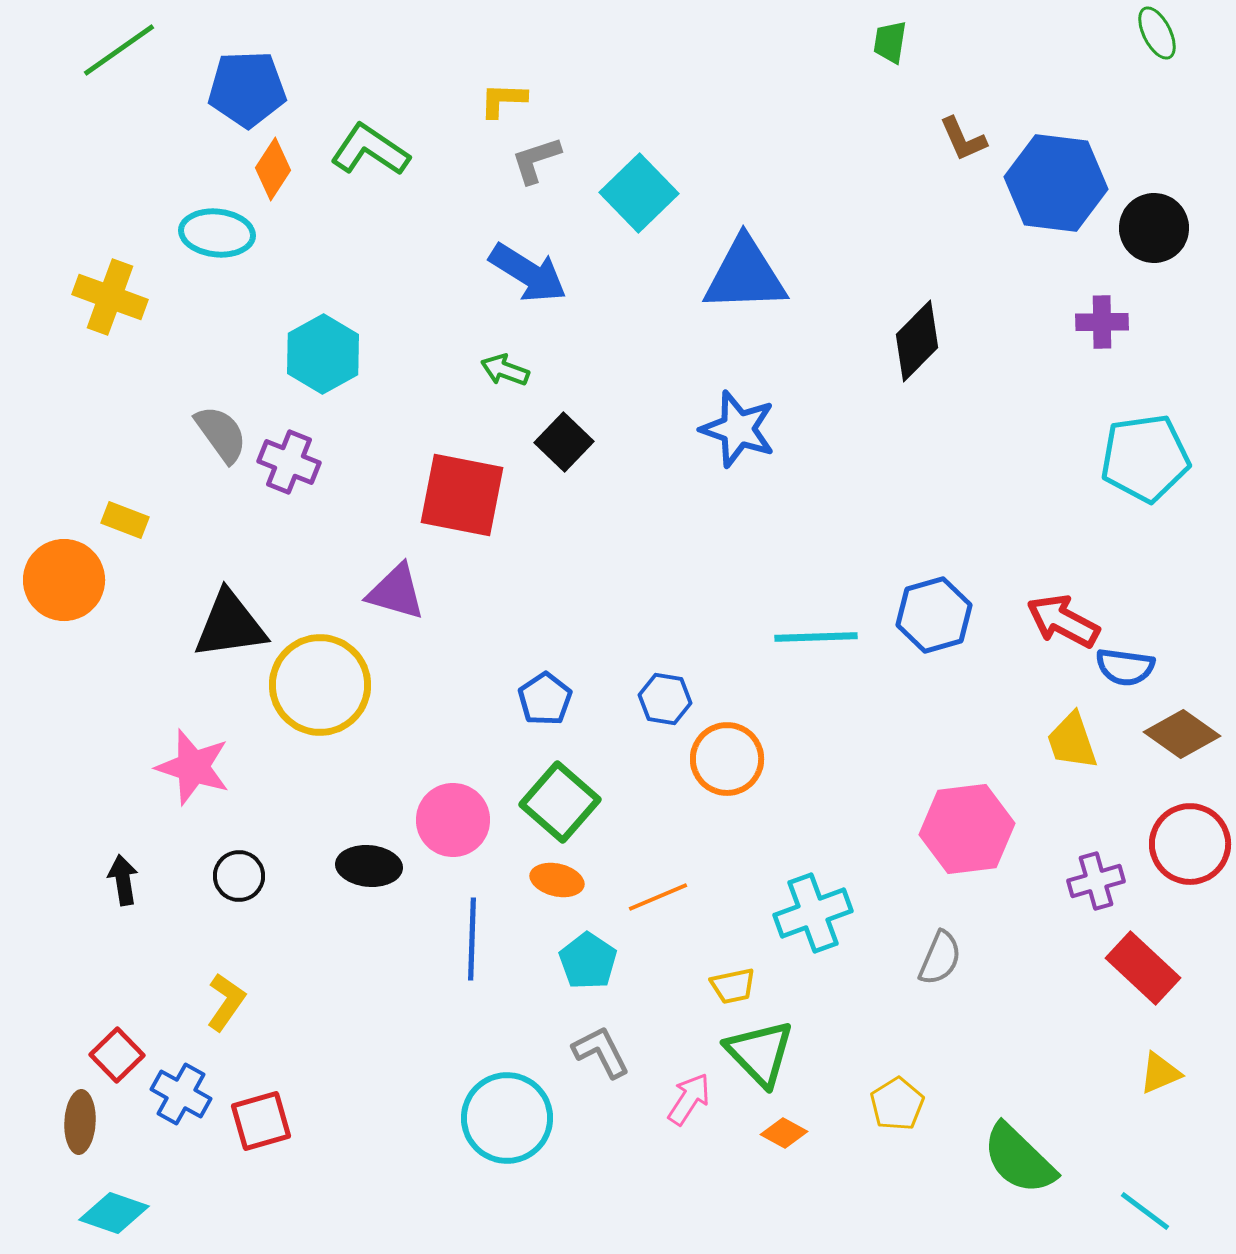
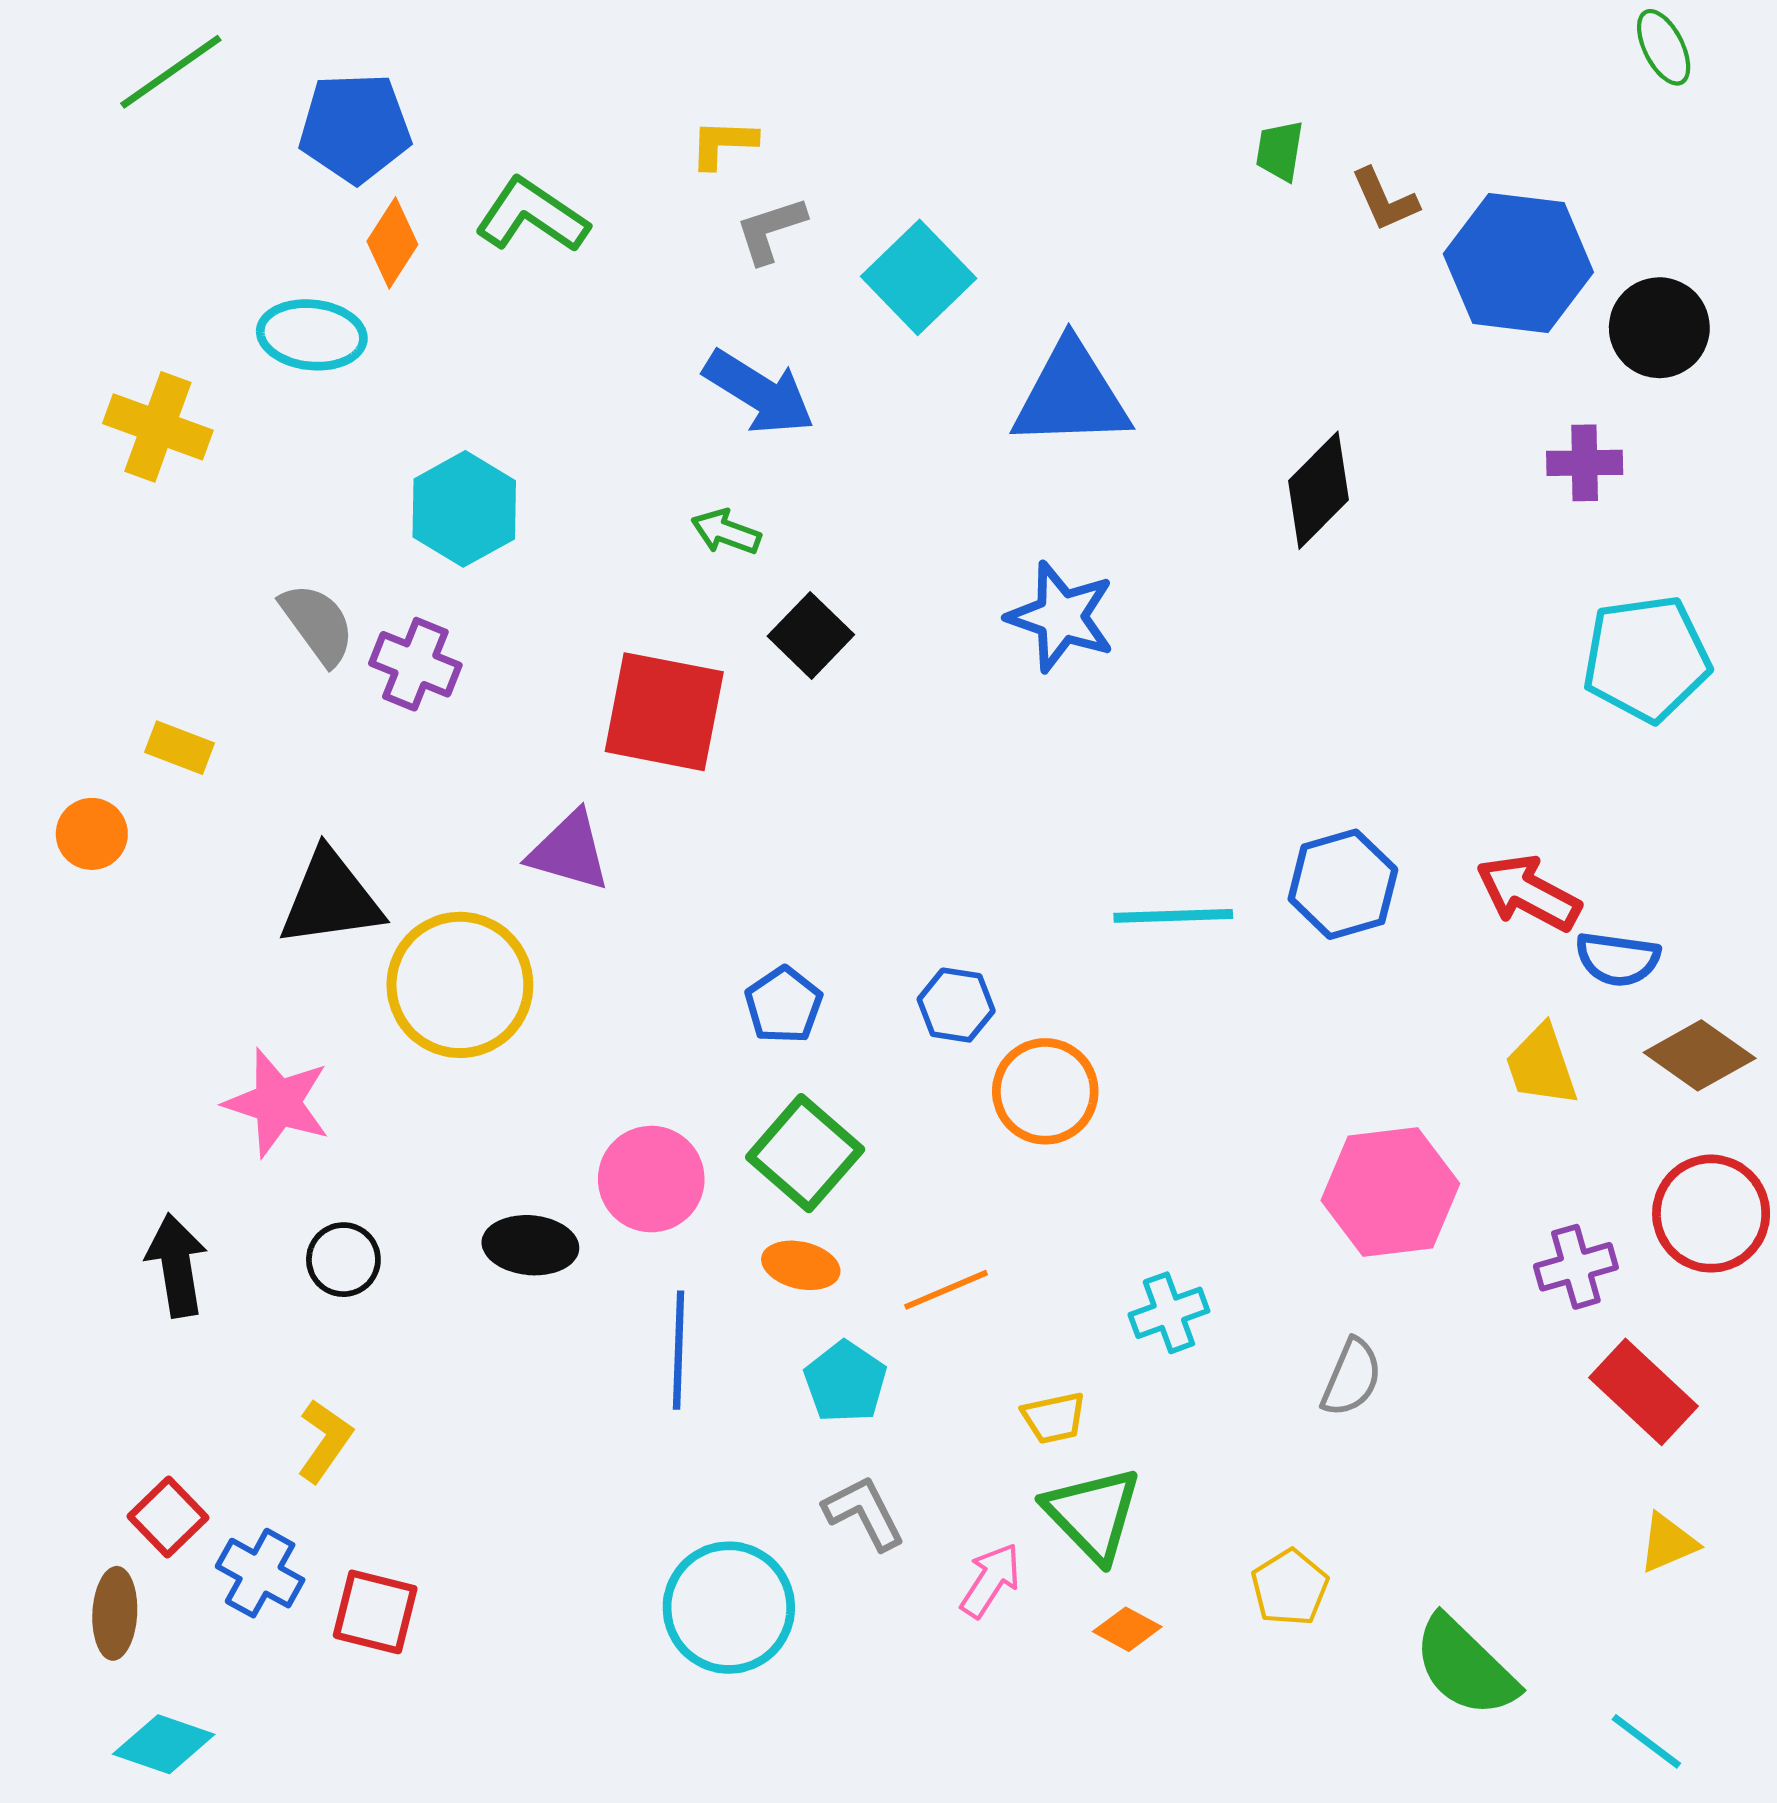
green trapezoid: (890, 42) -> (1280, 151), moved
orange circle: (64, 580) -> (92, 834), size x0.6
black arrow: (123, 880) -> (177, 1265), size x1.4
cyan cross: (813, 913) -> (1169, 1313), size x0.7
red square: (261, 1121) -> (375, 1612), turned 30

